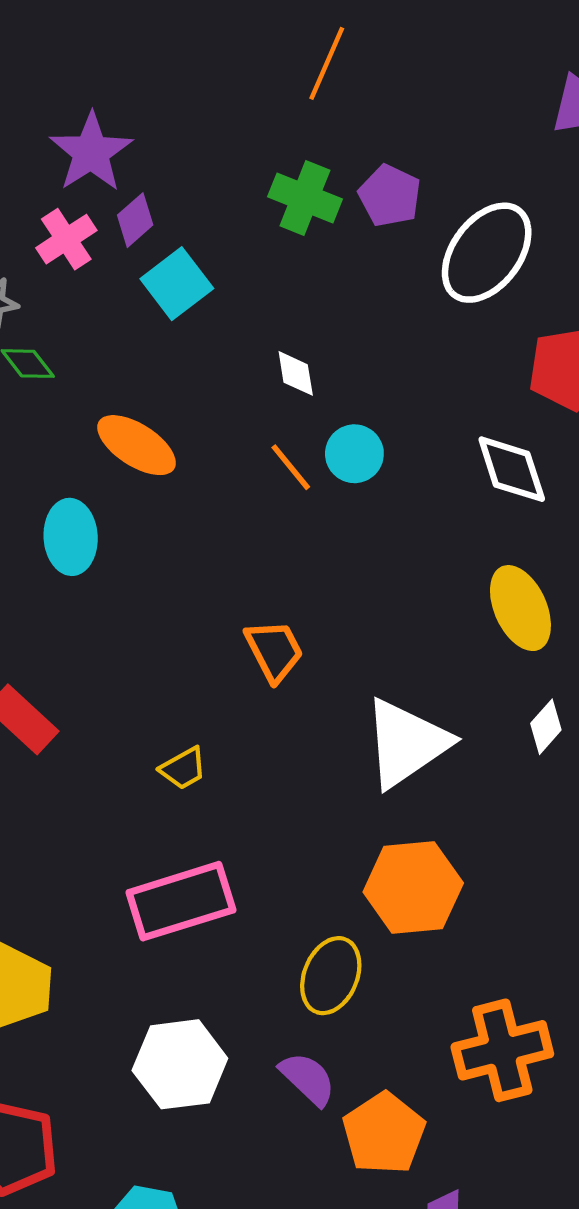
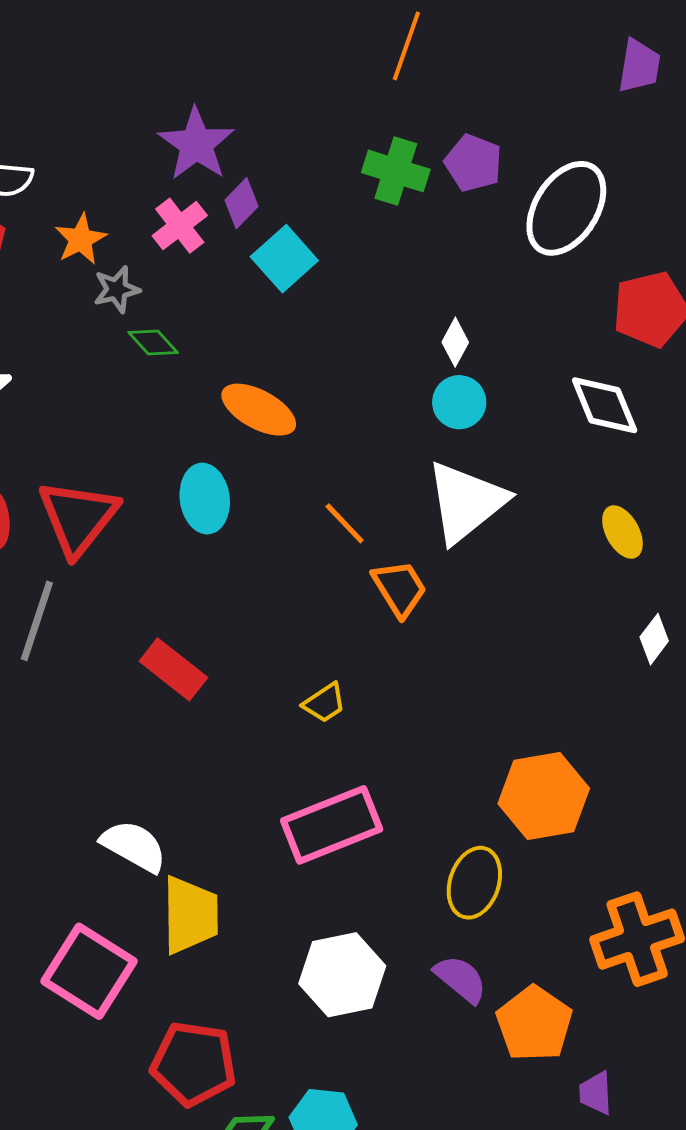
white diamond: (296, 373) -> (455, 342), moved, turned 42
orange line: (291, 467) -> (345, 523), moved
yellow ellipse: (520, 608) -> (622, 532), size x0.7
white triangle: (406, 743) -> (466, 502), moved

